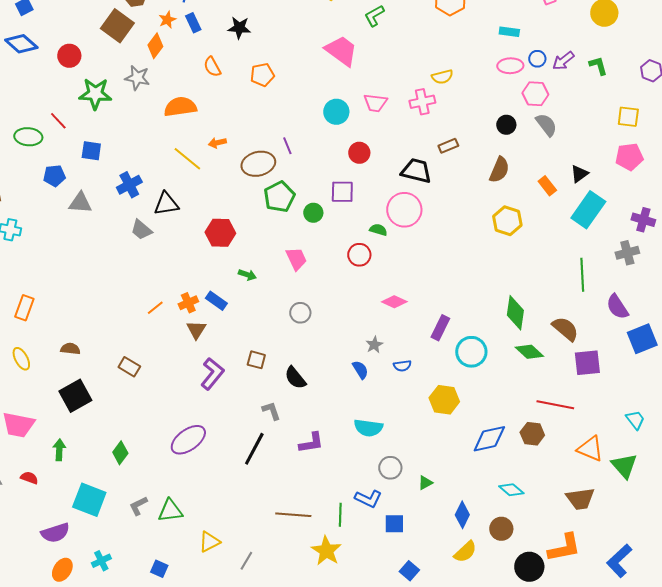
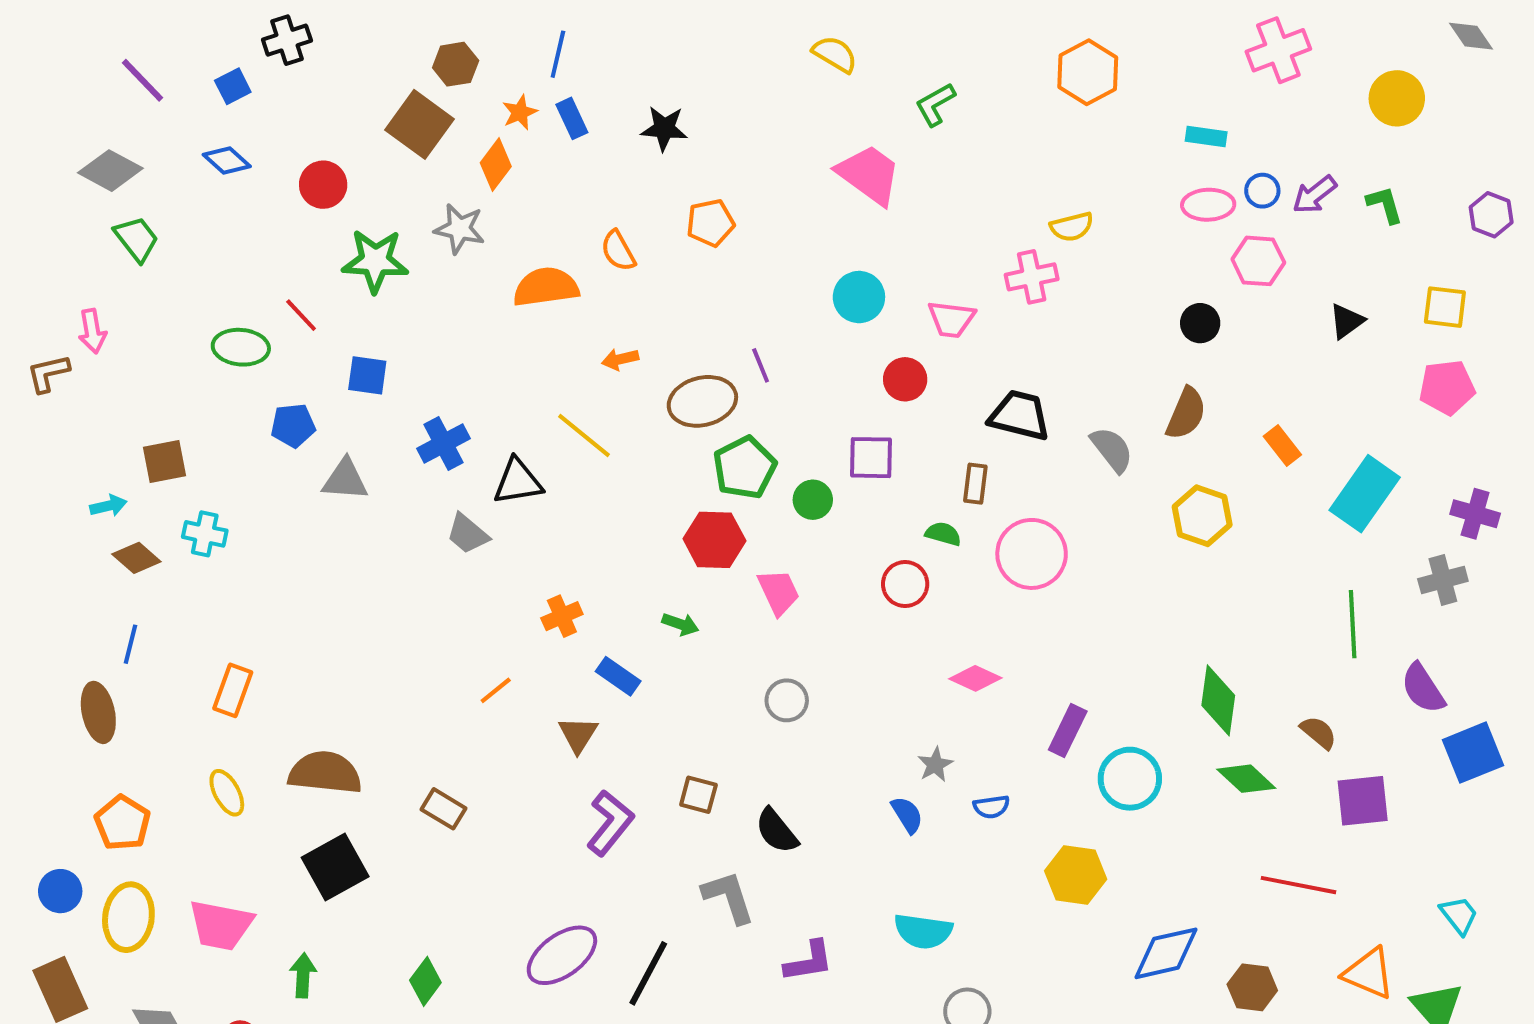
blue diamond: (21, 44) -> (227, 161), size x0.7
orange semicircle: (212, 67) -> (618, 251), moved
pink trapezoid: (375, 103) -> (951, 319), moved
gray semicircle: (546, 125) -> (1112, 450), moved
brown rectangle: (448, 146) -> (975, 484), moved, turned -60
yellow line: (187, 159) -> (584, 435), moved
black triangle: (579, 174) -> (1347, 321), moved
pink circle: (404, 210) -> (1032, 554), moved
red hexagon: (220, 233) -> (714, 540), moved
orange cross: (188, 303) -> (562, 616), moved
brown semicircle: (565, 329) -> (1319, 733), size x0.7
brown semicircle: (70, 349) -> (325, 773), size x1.8
gray L-shape: (271, 411) -> (729, 897), size x1.4
brown hexagon: (532, 434) -> (1252, 987), moved
black line: (254, 449) -> (648, 973), moved

